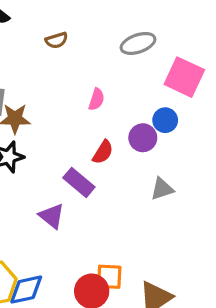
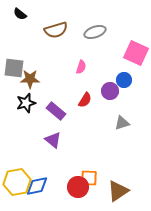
brown semicircle: (57, 40) -> (56, 30), size x1.6
gray ellipse: (138, 43) -> (95, 32), moved
purple rectangle: (79, 182) -> (56, 111), moved

